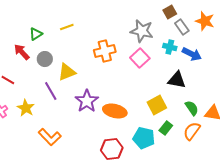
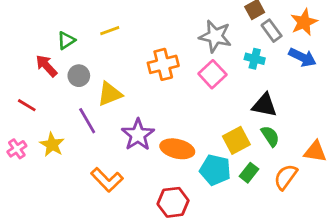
orange star: (205, 21) -> (304, 22), turned 30
blue arrow: (192, 54) -> (303, 57), moved
green semicircle: (192, 108) -> (270, 136), moved
orange L-shape: (50, 137) -> (107, 180), moved
cyan pentagon: (144, 138) -> (215, 170), moved

